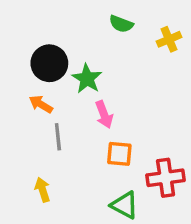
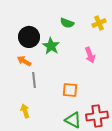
green semicircle: (121, 24) -> (67, 23), moved
pink arrow: (104, 115) -> (90, 55), moved
red cross: (166, 178) -> (97, 116), moved

